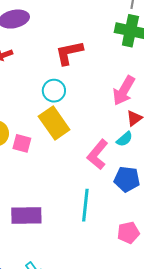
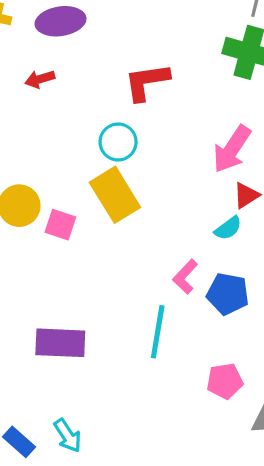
pink L-shape: (98, 155) -> (185, 277), moved, size x0.7

